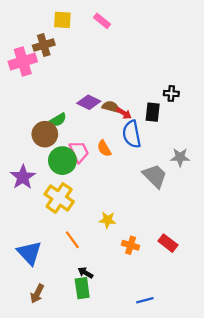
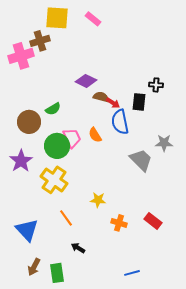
yellow square: (62, 20) -> (57, 18), size x1.4
purple diamond: (89, 102) -> (86, 81), moved
brown circle: (45, 134) -> (29, 122), moved
green rectangle: (82, 288) -> (57, 273), moved

